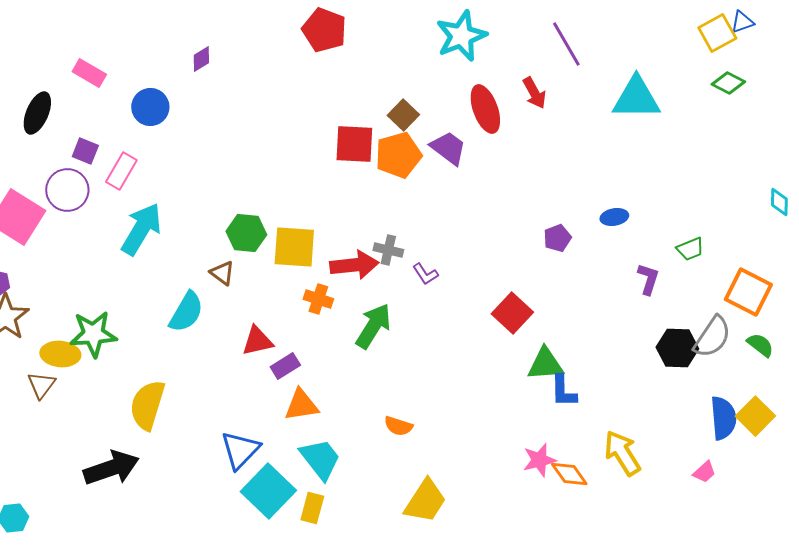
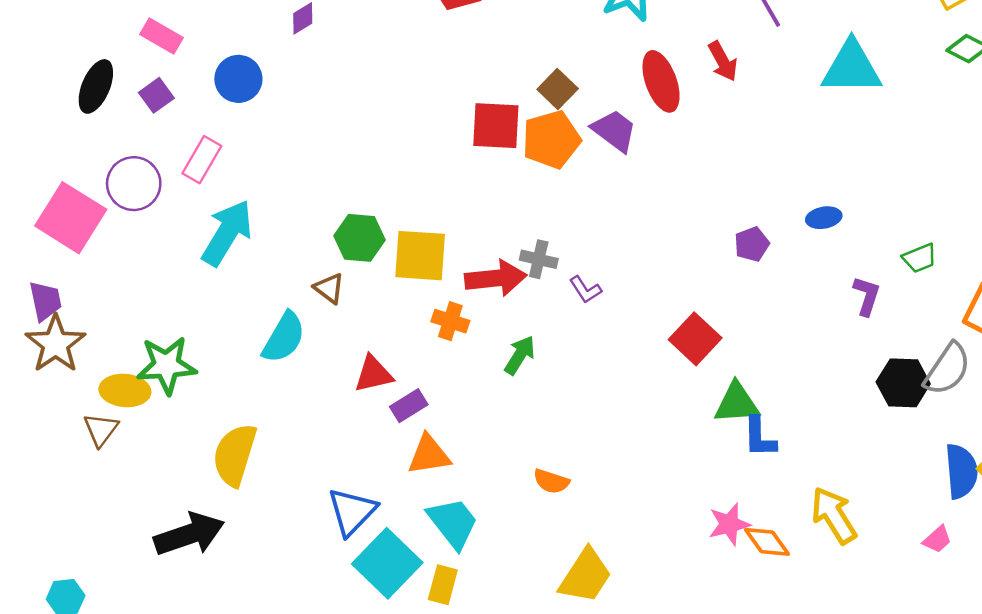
purple square: (85, 151) -> (156, 95), moved, turned 32
green arrow: (373, 326) -> (520, 355), size x0.7

